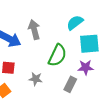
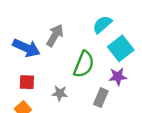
gray arrow: (34, 30) -> (55, 35), turned 48
cyan square: (89, 44) -> (121, 48), turned -30

